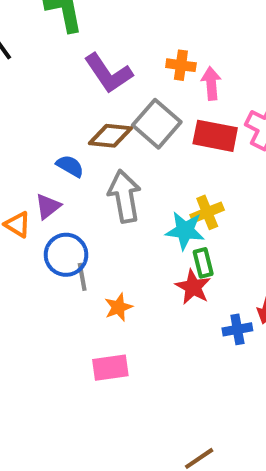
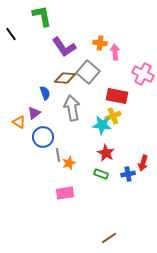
red rectangle: (215, 136) -> (117, 96), moved
blue semicircle: (70, 166) -> (45, 93), turned 40
green rectangle: (203, 263) -> (101, 174), moved, turned -56
gray line: (82, 277) -> (58, 155), moved

